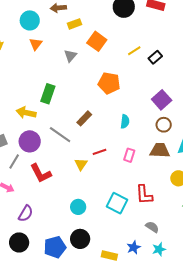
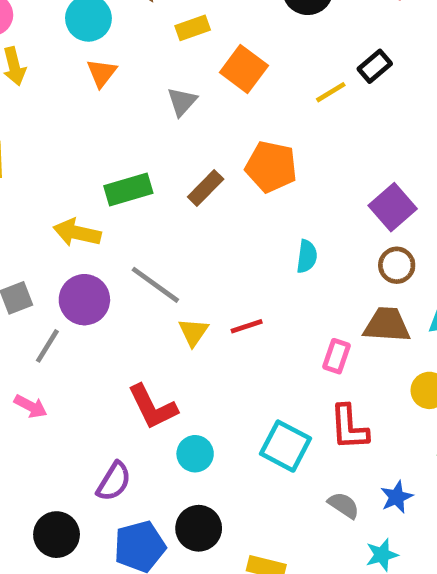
black rectangle: (155, 57) -> (375, 66), moved
green rectangle: (48, 94) -> (128, 189), turned 54
brown rectangle: (84, 118) -> (206, 188), moved
pink rectangle: (129, 155) -> (337, 356), moved
yellow triangle: (81, 164) -> (193, 332), moved
red L-shape: (41, 173) -> (152, 407), moved
purple semicircle: (26, 213) -> (114, 481), moved
gray semicircle: (152, 227) -> (344, 505), moved
blue star: (134, 247) -> (397, 497), moved

